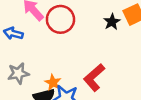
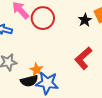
red L-shape: (94, 78) -> (83, 58), moved

